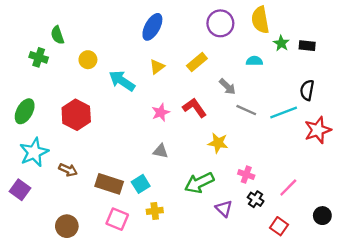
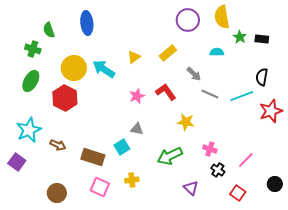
blue ellipse: (152, 27) -> (87, 23), moved, turned -35
yellow circle: (88, 60) -> (74, 68), moved, size x1.6
green ellipse: (25, 111) -> (31, 81), moved
cyan square: (141, 184) -> (122, 147), moved
purple triangle: (224, 209) -> (191, 188), moved

